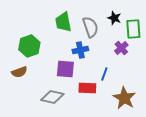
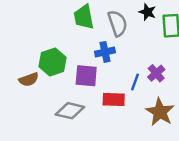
green hexagon: (29, 46) -> (52, 62), moved
purple cross: (121, 48) -> (156, 73), moved

